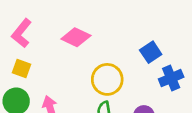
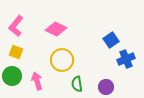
yellow circle: (107, 79) -> (62, 60), moved

